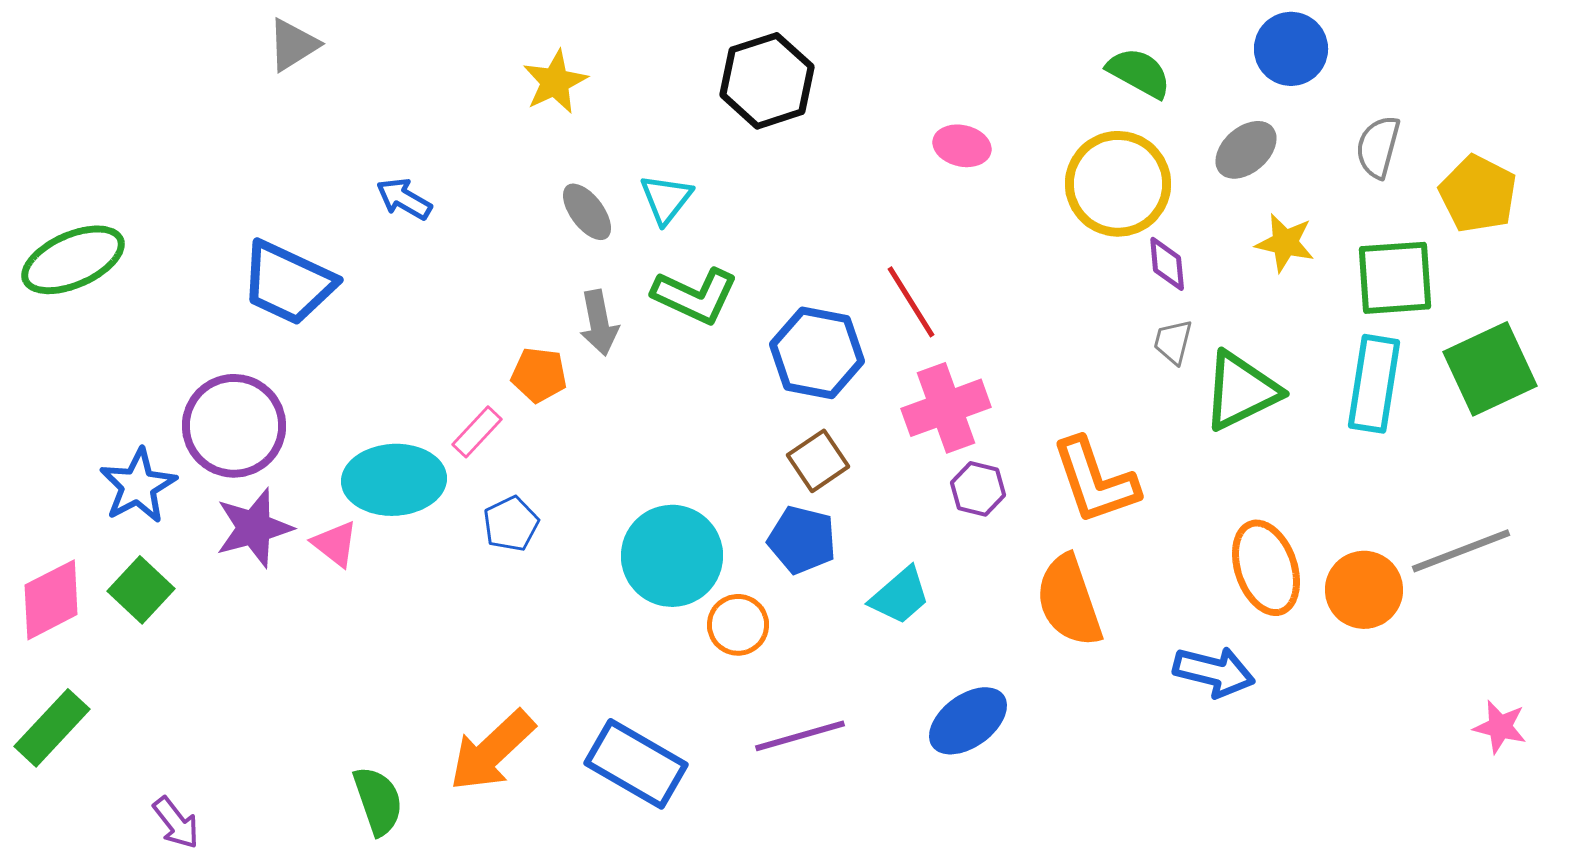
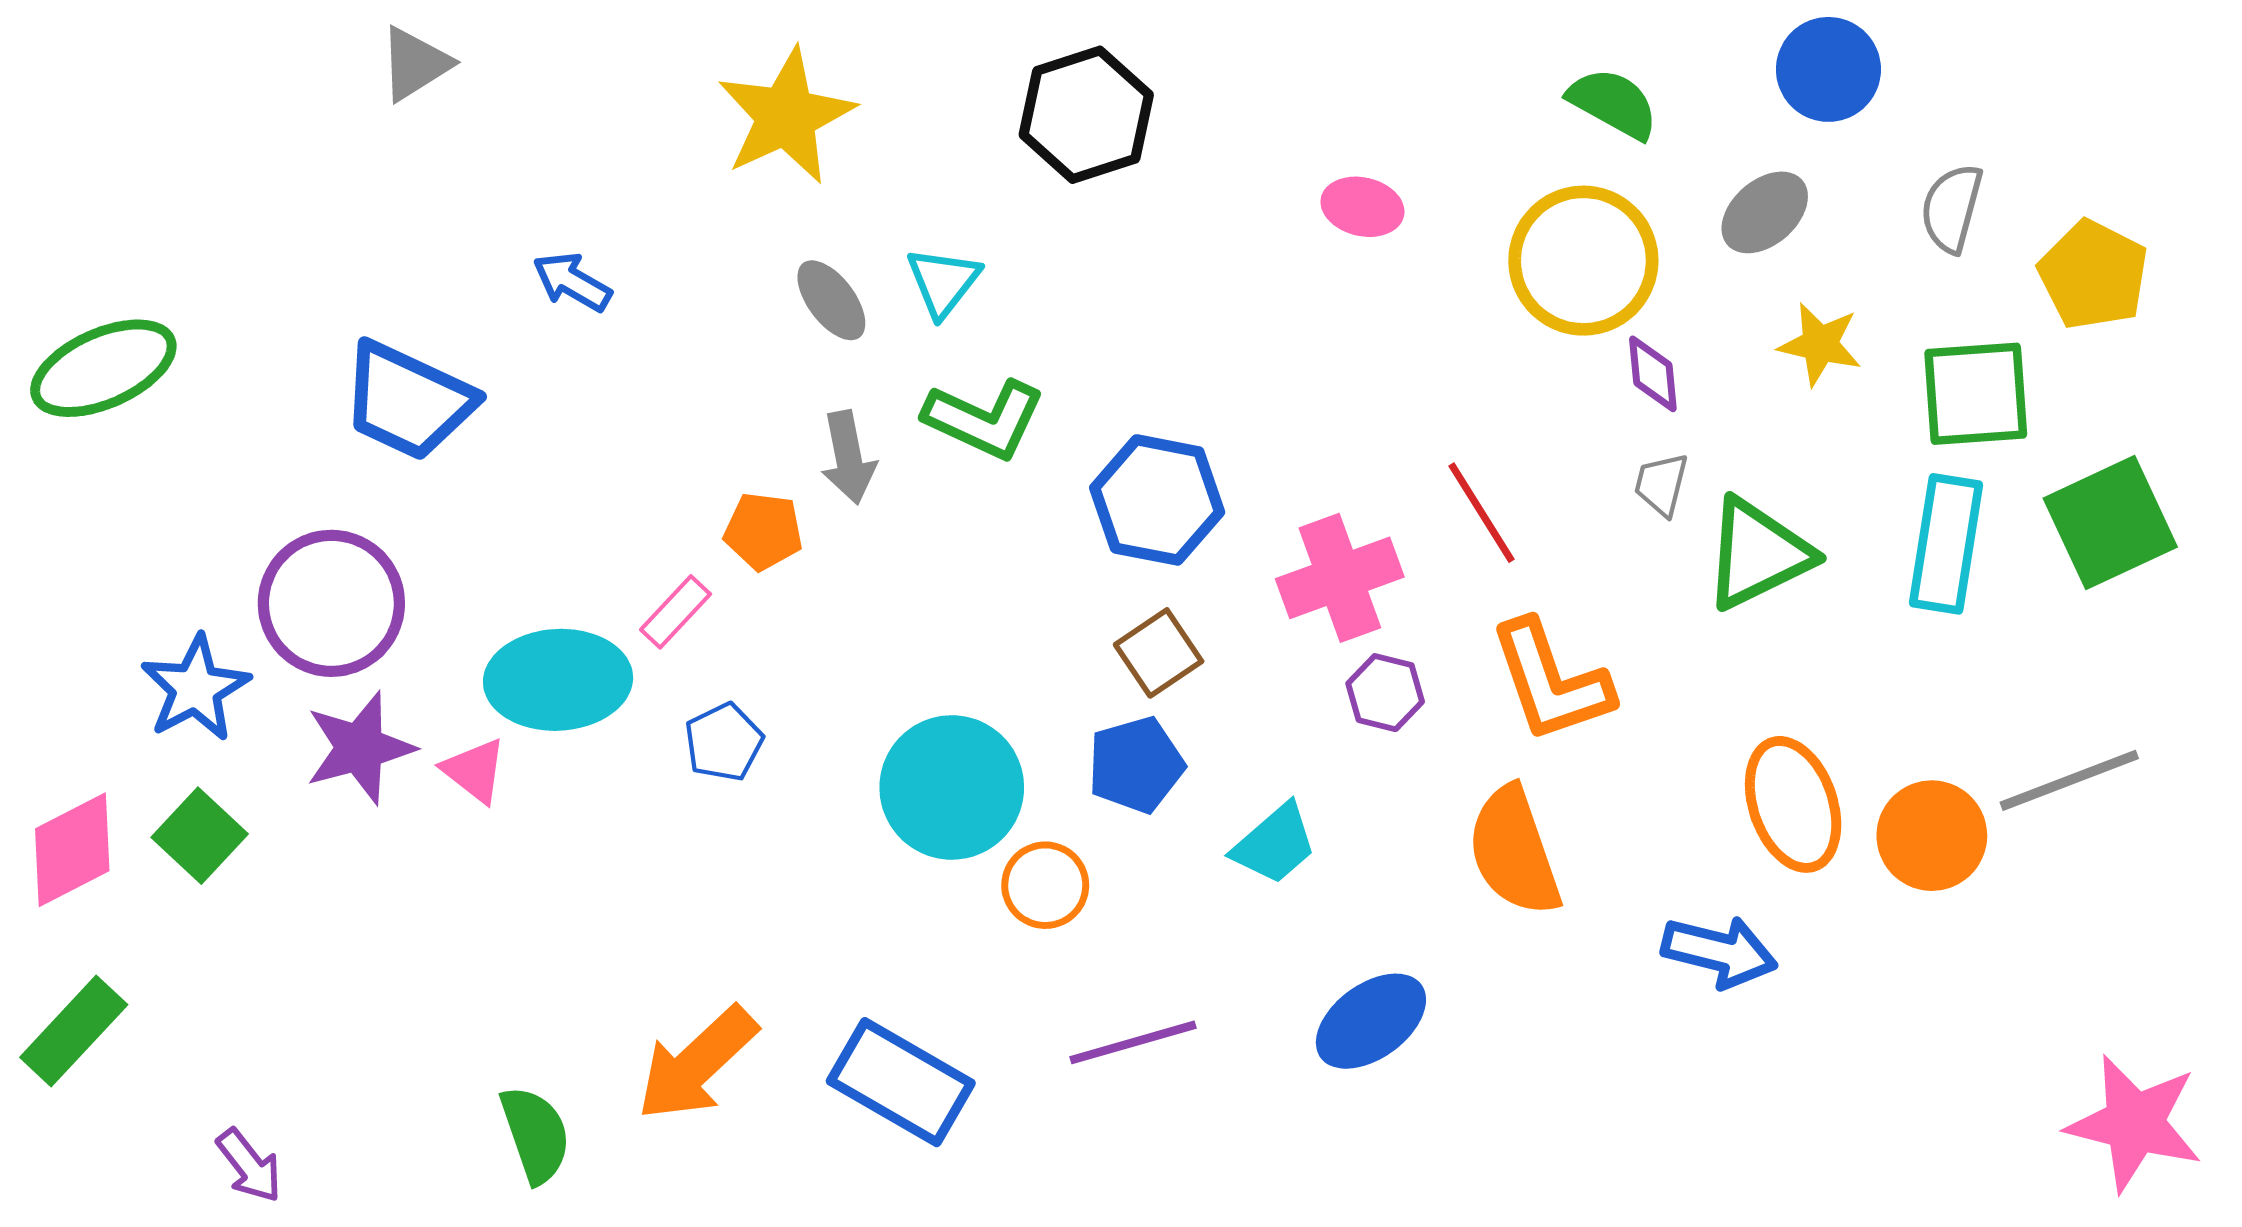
yellow star: (555, 82) -> (786, 116), size x1.5
red line: (911, 302) -> (1481, 513), moved
blue pentagon: (802, 540) -> (1136, 765), turned -30
pink star: (1500, 727) -> (2134, 1123), moved, size x1.8

